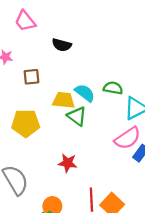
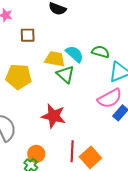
red star: (68, 163) -> (53, 116), size x1.4

